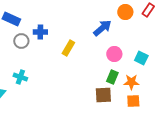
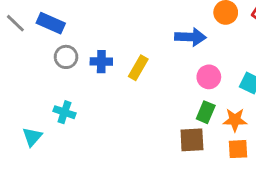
blue arrow: (102, 28) -> (190, 37), turned 42
blue cross: (40, 32) -> (101, 62), moved

